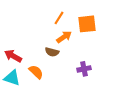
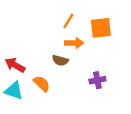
orange arrow: (64, 37) -> (74, 43), turned 35

